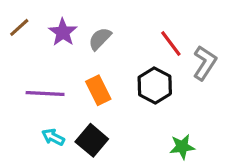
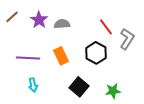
gray semicircle: (100, 39) -> (62, 24), turned 42
cyan arrow: (53, 137) -> (33, 85), turned -128
black square: (92, 140) -> (79, 87), moved

